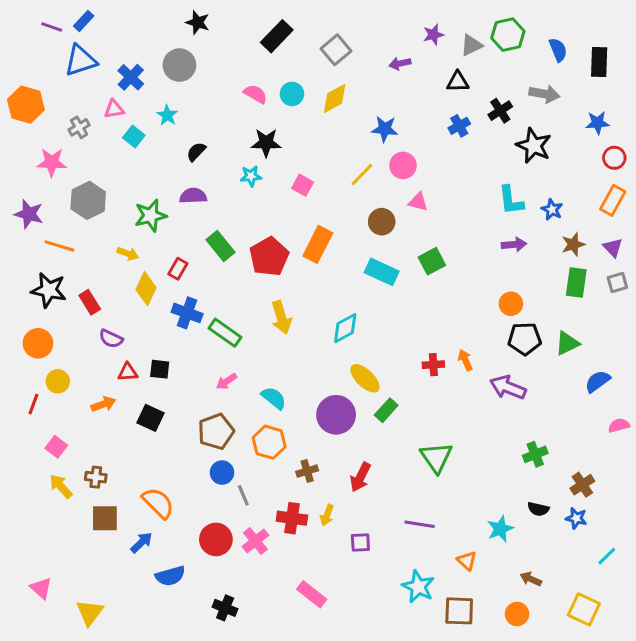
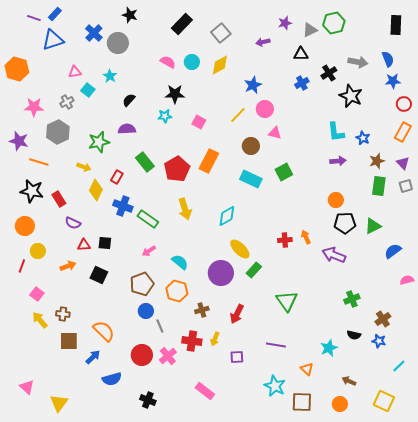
blue semicircle: (558, 50) -> (388, 59), moved
black rectangle: (599, 62) -> (396, 25), moved
blue cross: (131, 77) -> (94, 33), moved
gray cross: (79, 127) -> (67, 102), moved
blue star: (385, 129) -> (253, 85), turned -30

